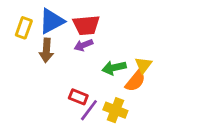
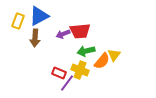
red trapezoid: (86, 25) -> (80, 31), moved
yellow triangle: (143, 65) -> (114, 55), moved
yellow cross: (115, 110) -> (80, 70), moved

